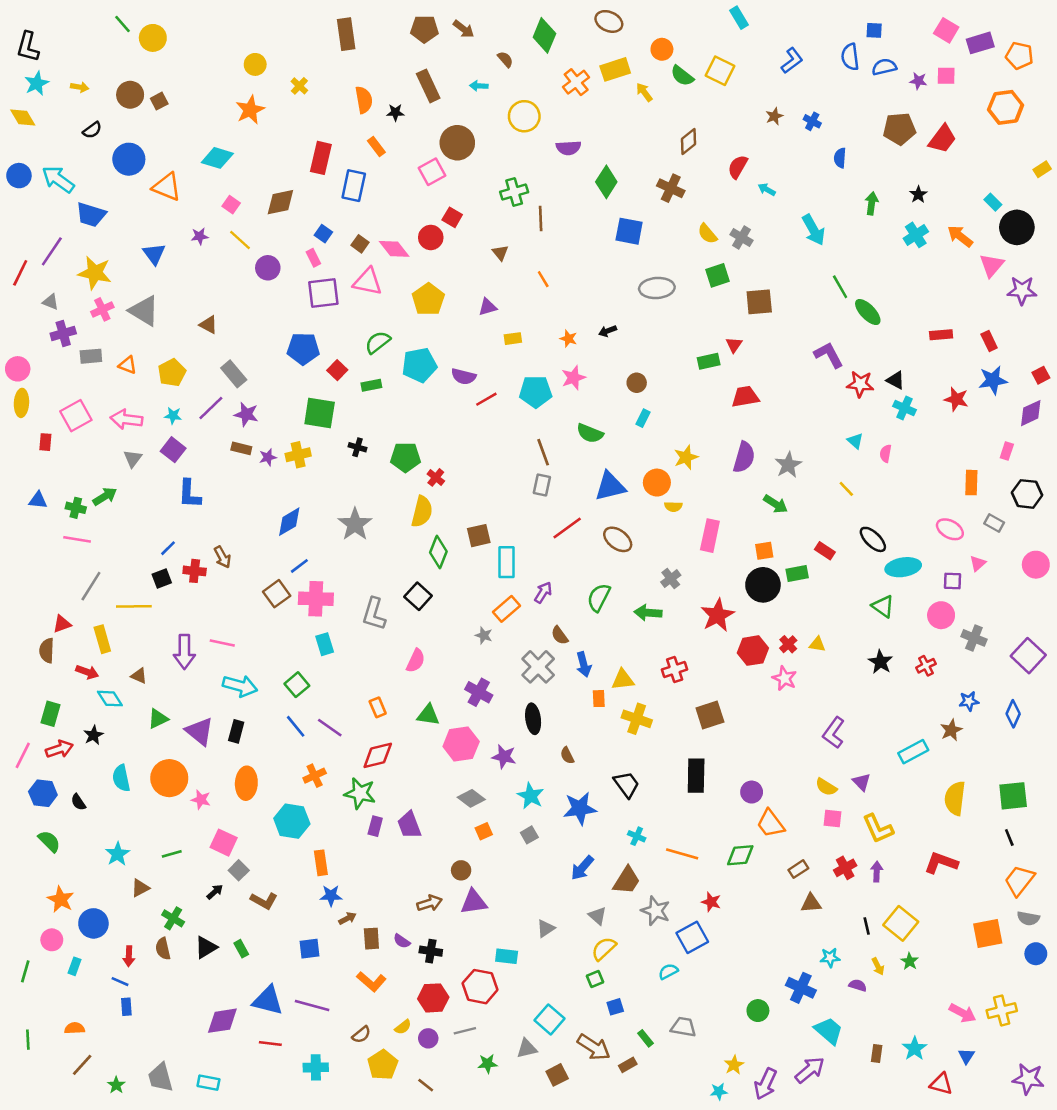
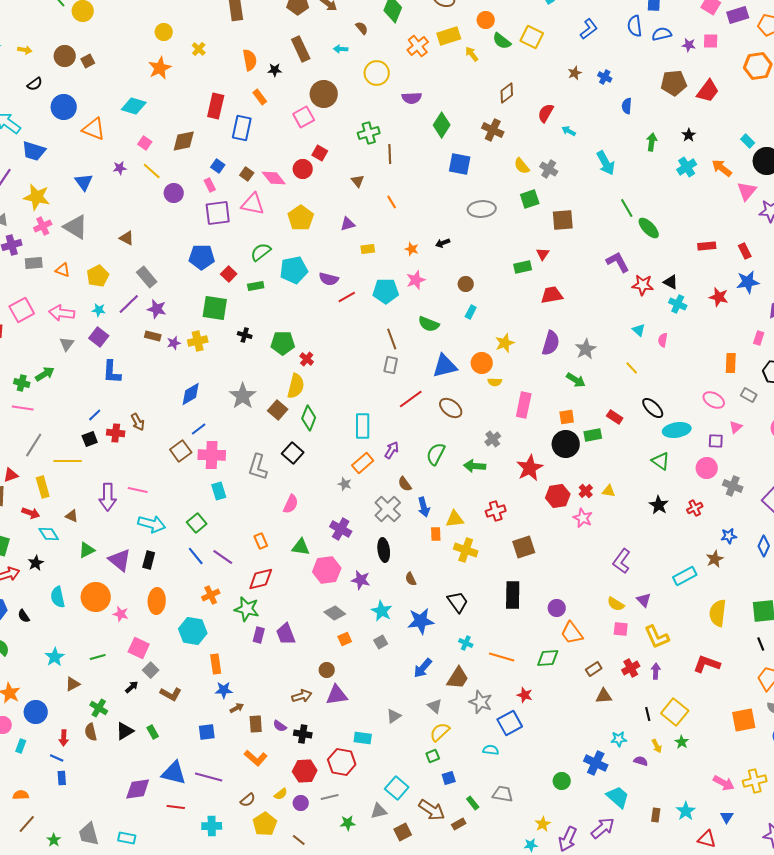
brown square: (479, 536) -> (278, 410), moved, turned -36
cyan semicircle: (668, 971) -> (491, 750), turned 35

